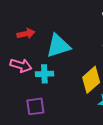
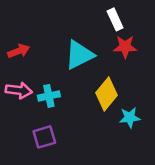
cyan triangle: (58, 46) -> (79, 55), moved

